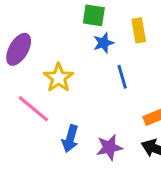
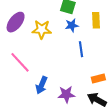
yellow star: (59, 78) -> (42, 29), moved, turned 30

